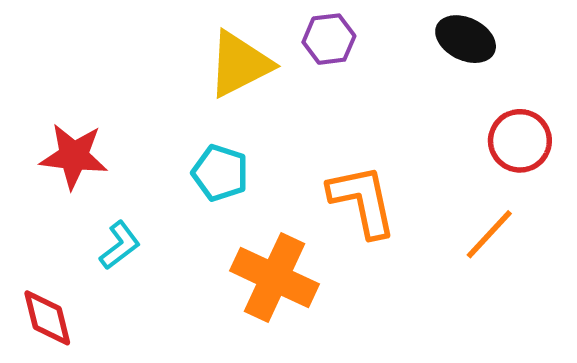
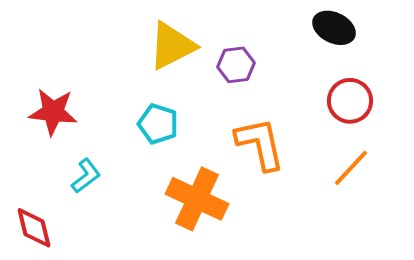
purple hexagon: (329, 39) -> (236, 65), moved
red circle: (520, 141) -> (350, 101), moved

